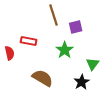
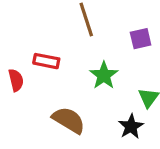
purple square: (76, 27) -> (141, 39), moved

